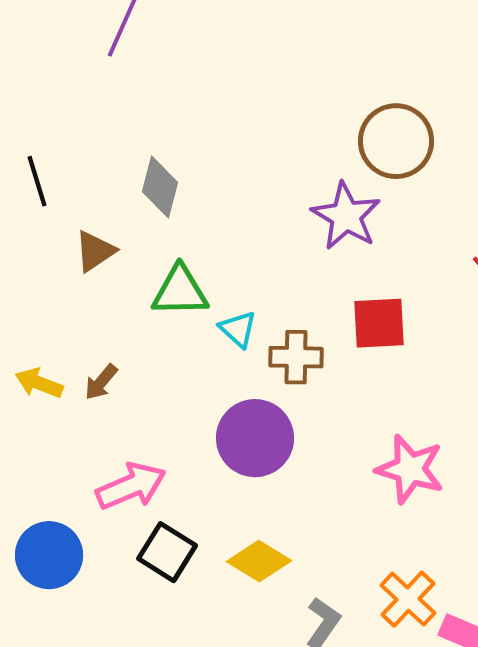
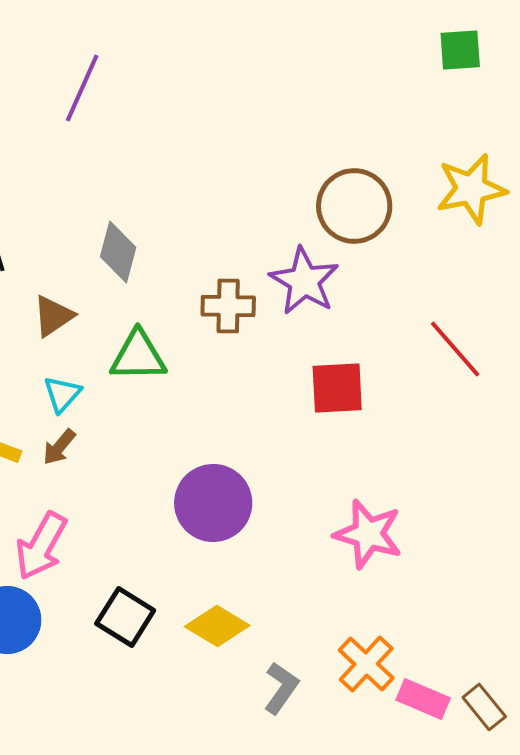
cyan triangle: (238, 329) -> (62, 394), moved, turned 30
brown cross: (296, 357) -> (228, 306), moved
pink arrow: (131, 486) -> (41, 546), moved, turned 142

